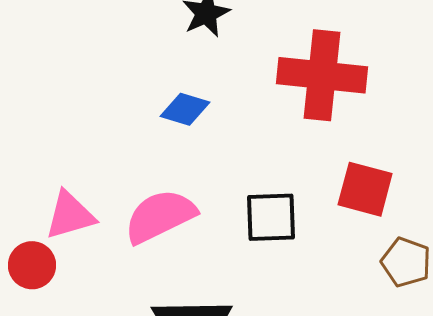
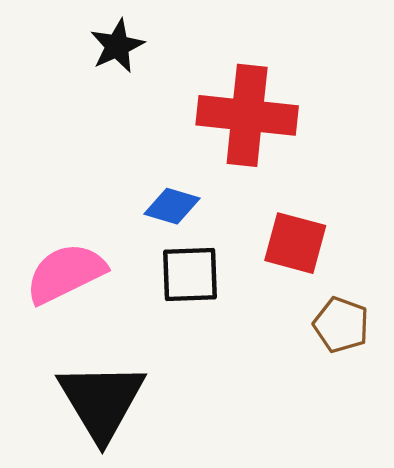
blue diamond: (185, 109) -> (172, 206), moved

